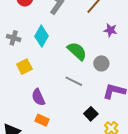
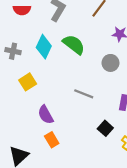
green semicircle: (77, 51) -> (74, 45), moved
gray circle: (101, 63) -> (110, 63), moved
orange rectangle: (42, 120) -> (52, 140), turned 40

